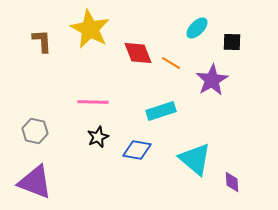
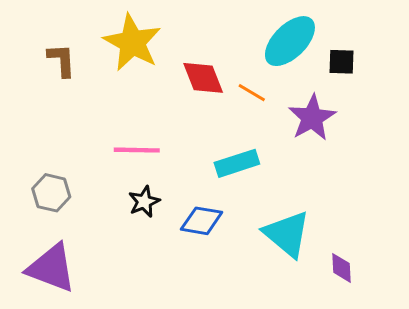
cyan ellipse: (197, 28) -> (290, 41), size x1.6

